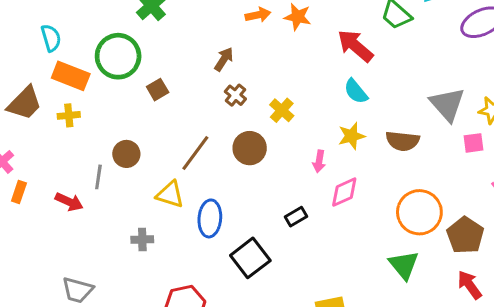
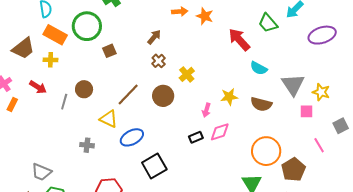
cyan semicircle: (356, 91) -> (259, 68), moved, turned -30
red arrow: (69, 202) -> (38, 87), moved
black rectangle: (296, 217) -> (196, 137), moved
blue ellipse: (210, 218) -> (132, 137), turned 50

